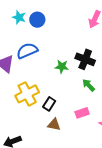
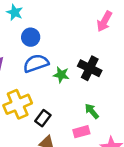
blue circle: (37, 20) -> (31, 37), moved
blue semicircle: (27, 51) -> (36, 63), moved
green arrow: (89, 85) -> (92, 111), moved

